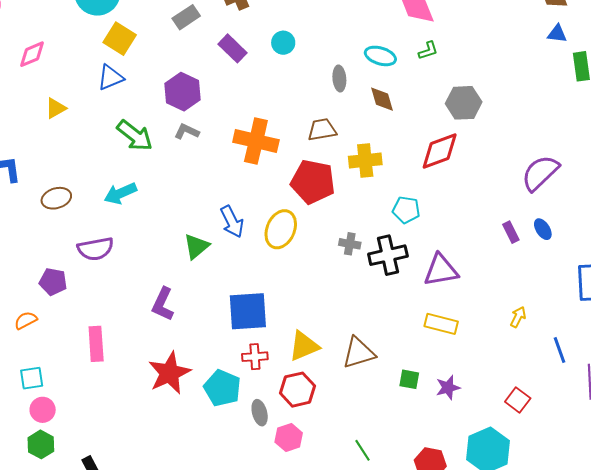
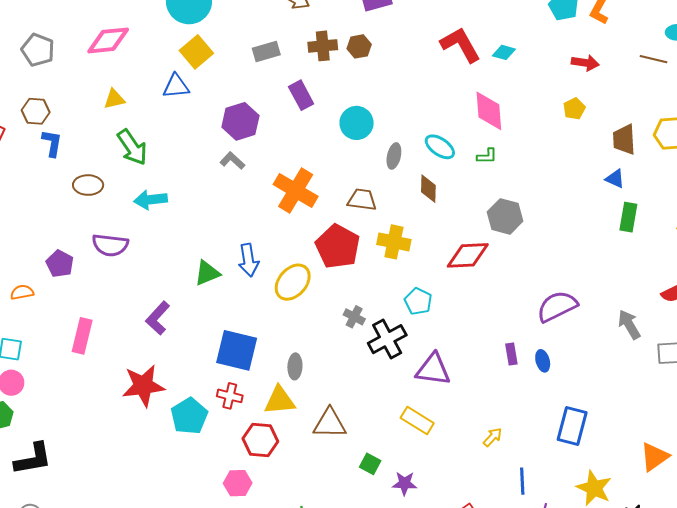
cyan circle: (283, 43) -> (357, 123), moved, size x1.4
pink diamond: (32, 54) -> (108, 40), size x1.4
green arrow: (135, 135) -> (132, 147), moved
black cross: (388, 255) -> (387, 339), turned -33
gray ellipse: (260, 413) -> (295, 366), moved

